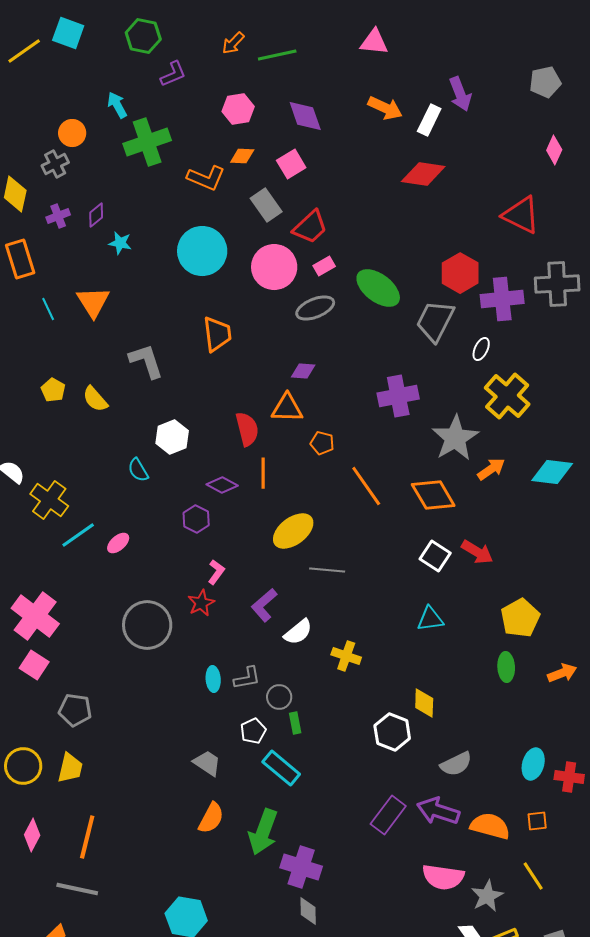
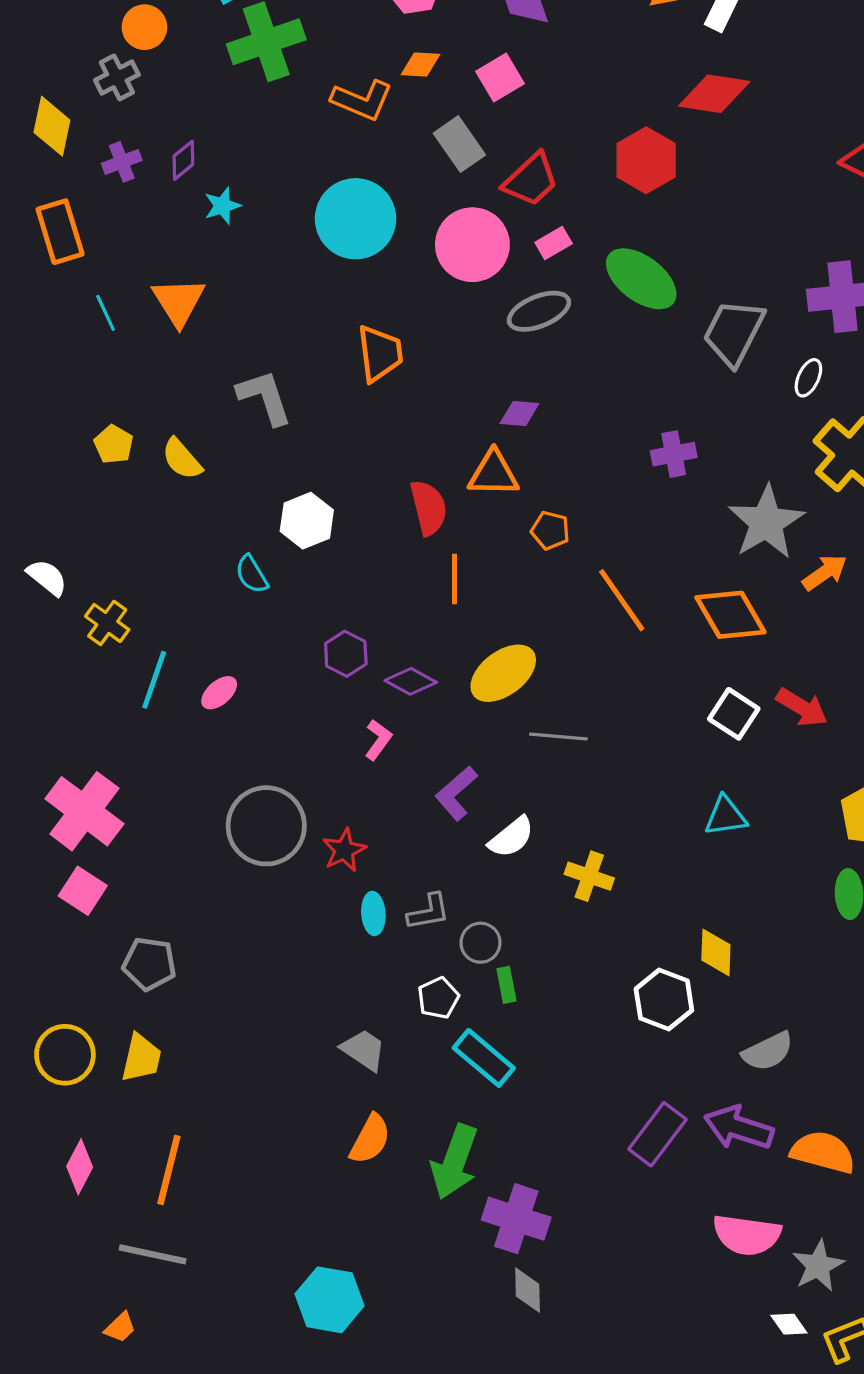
cyan star: (120, 243) -> (222, 206), turned -30
red hexagon: (460, 273) -> (646, 160), moved
purple cross: (398, 396) -> (674, 454), size x0.7
purple diamond: (222, 485) -> (411, 681), moved
yellow cross: (49, 500) -> (107, 623), size x0.7
cyan line: (78, 535) -> (154, 680), turned -36
red star: (201, 603) -> (344, 850), moved

